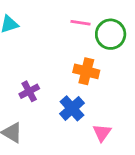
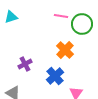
orange cross: (86, 71) -> (65, 50), turned 30

